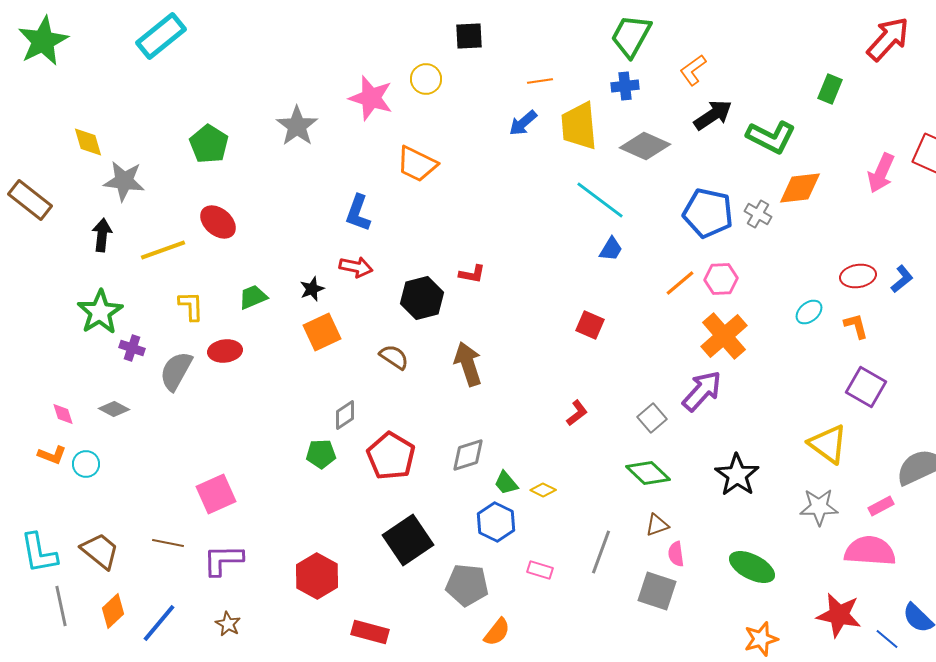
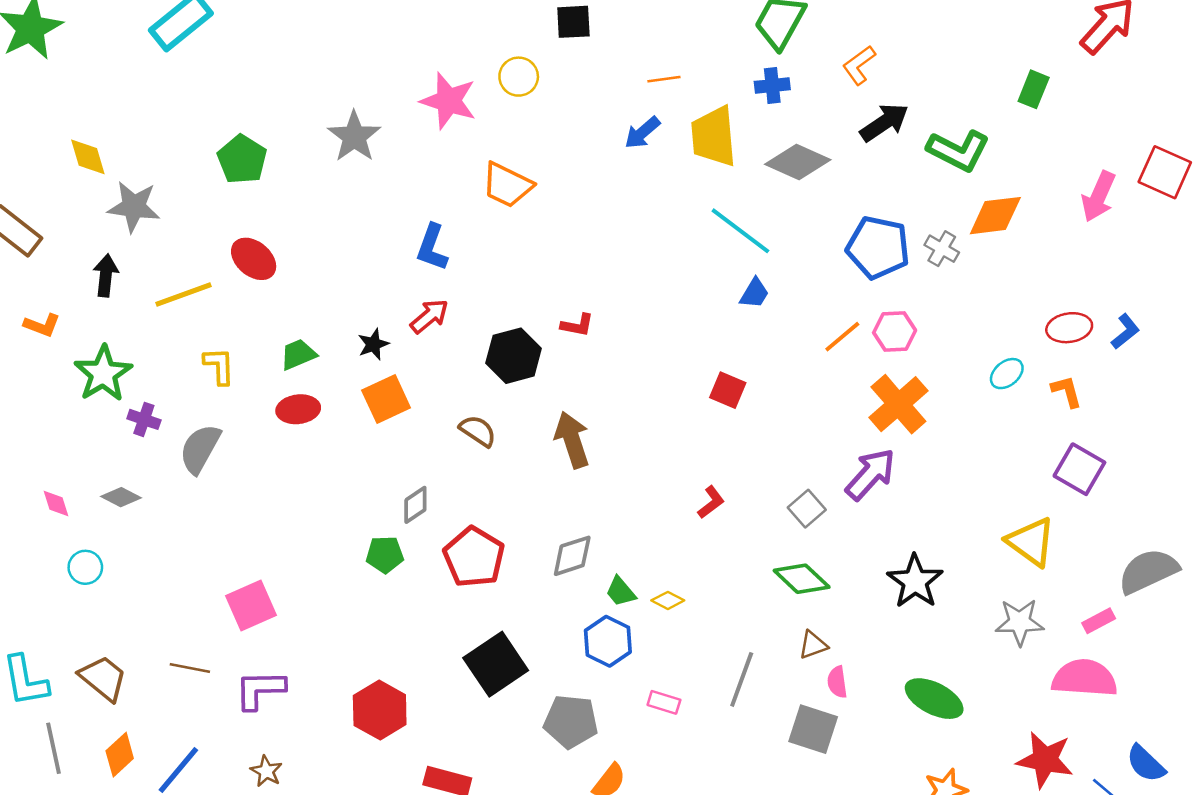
red arrow: (356, 267) -> (429, 316), turned -52
red ellipse: (225, 351) -> (298, 409), moved
orange L-shape: (52, 455) -> (42, 325), moved

